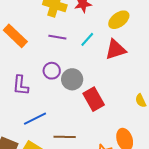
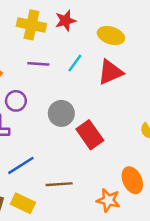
yellow ellipse: (119, 20) -> (111, 36), turned 60
purple circle: (52, 71) -> (16, 101), moved

